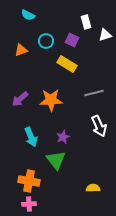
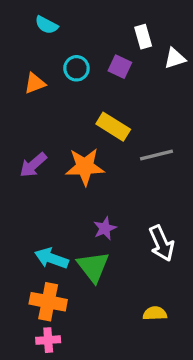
yellow rectangle: (67, 64) -> (113, 127), moved
white arrow: (99, 126) -> (162, 243), moved
cyan arrow: (31, 137) -> (51, 258), moved, turned 132

